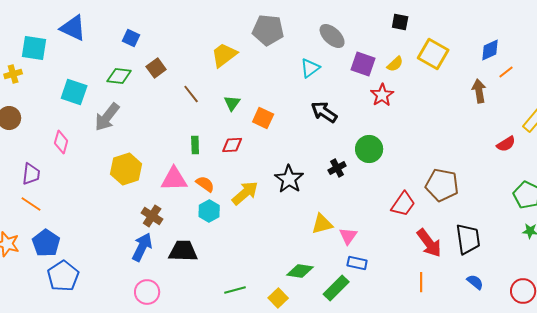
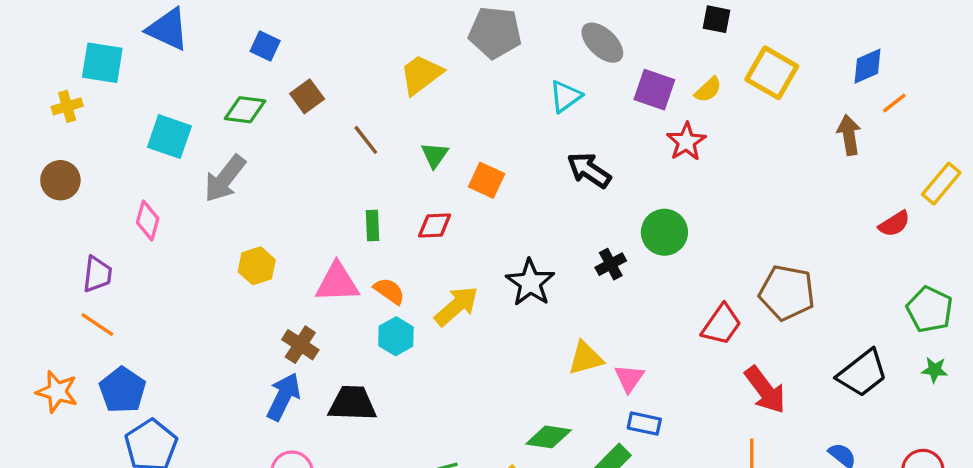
yellow hexagon: (126, 169) -> (257, 266), size x0.7
black trapezoid: (468, 239) -> (862, 373), moved, turned 60

